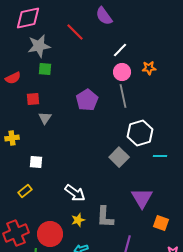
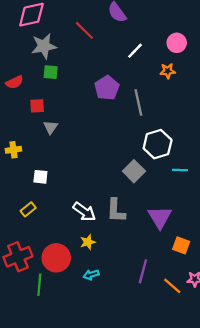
pink circle: (122, 72) -> (177, 43), moved
purple pentagon: (87, 100) -> (107, 88), moved
gray L-shape: (105, 217) -> (116, 211), moved

